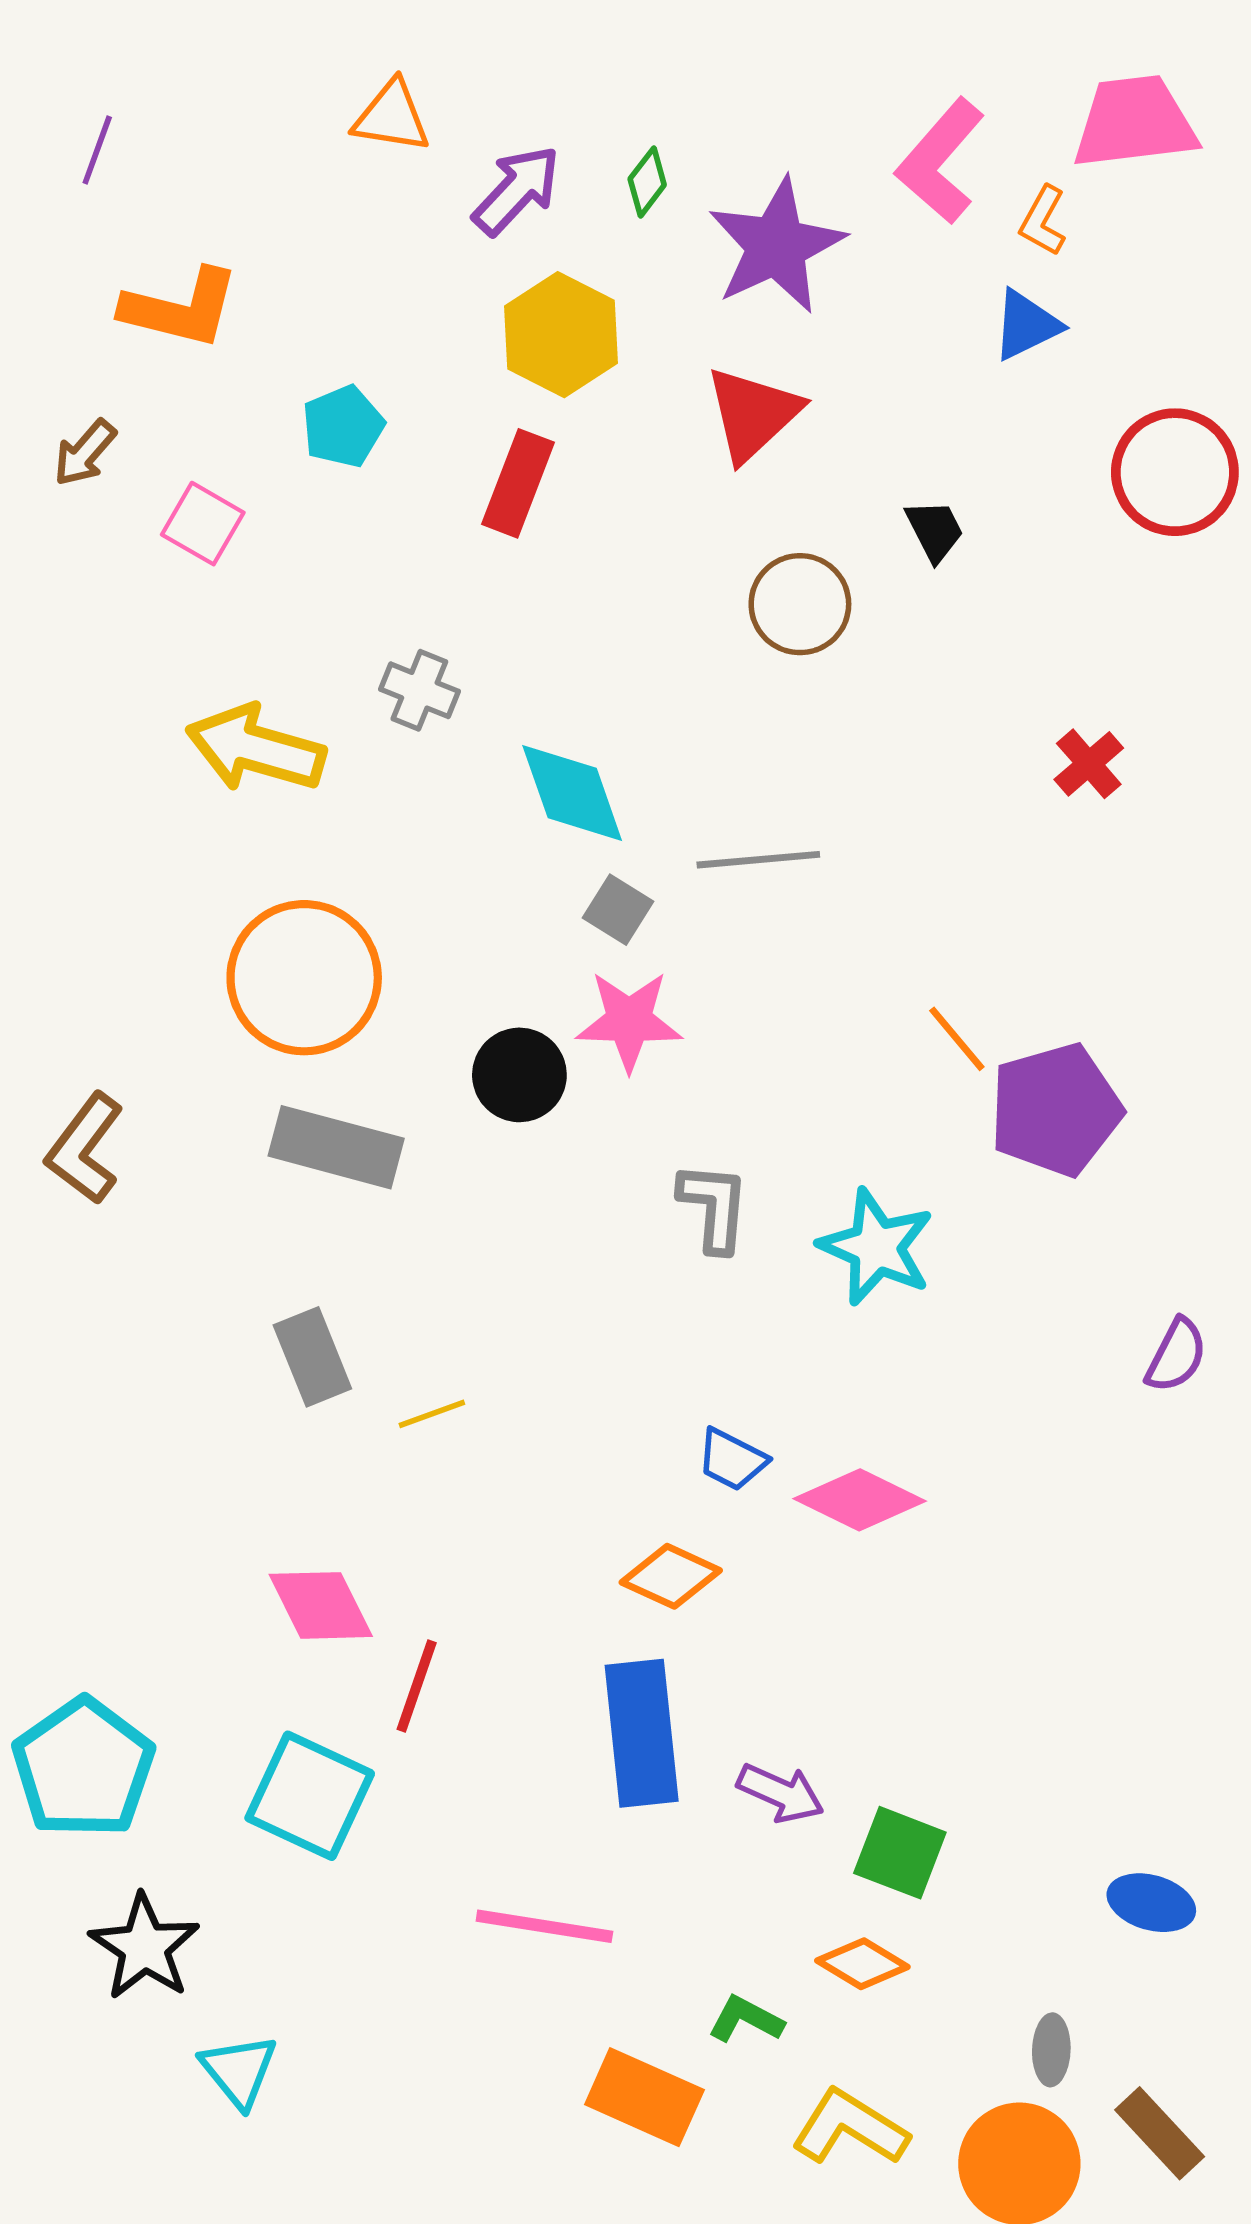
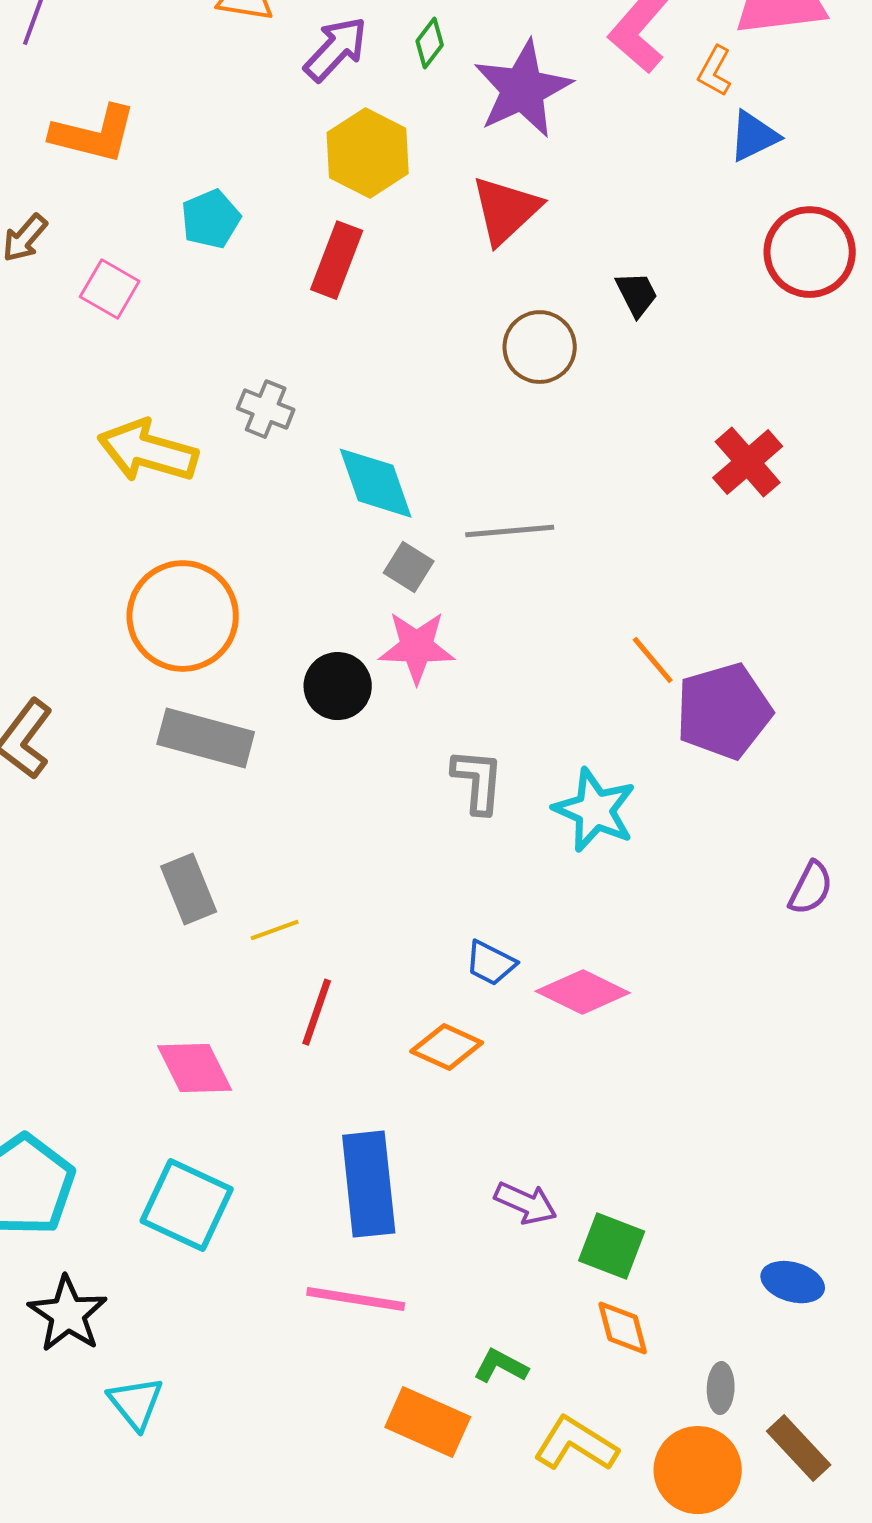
blue triangle: (1026, 325) -> (754, 136), moved
red cross: (1089, 764) -> (748, 462), size x1.4
red line: (417, 1686) -> (317, 1012), moved
blue rectangle: (642, 1733) -> (369, 1184), moved
orange diamond: (862, 1964) -> (623, 1328), moved, turned 44

